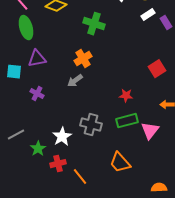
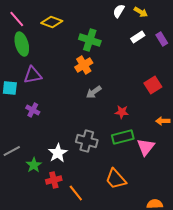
white rectangle: (148, 15) -> (138, 37), moved
orange cross: (83, 59) -> (84, 65), moved
gray arrow: (75, 81) -> (94, 92), moved

